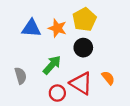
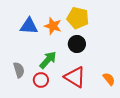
yellow pentagon: (84, 19) -> (78, 18), turned -30
orange semicircle: (108, 78) -> (109, 79), moved
red circle: (57, 93) -> (41, 80), moved

